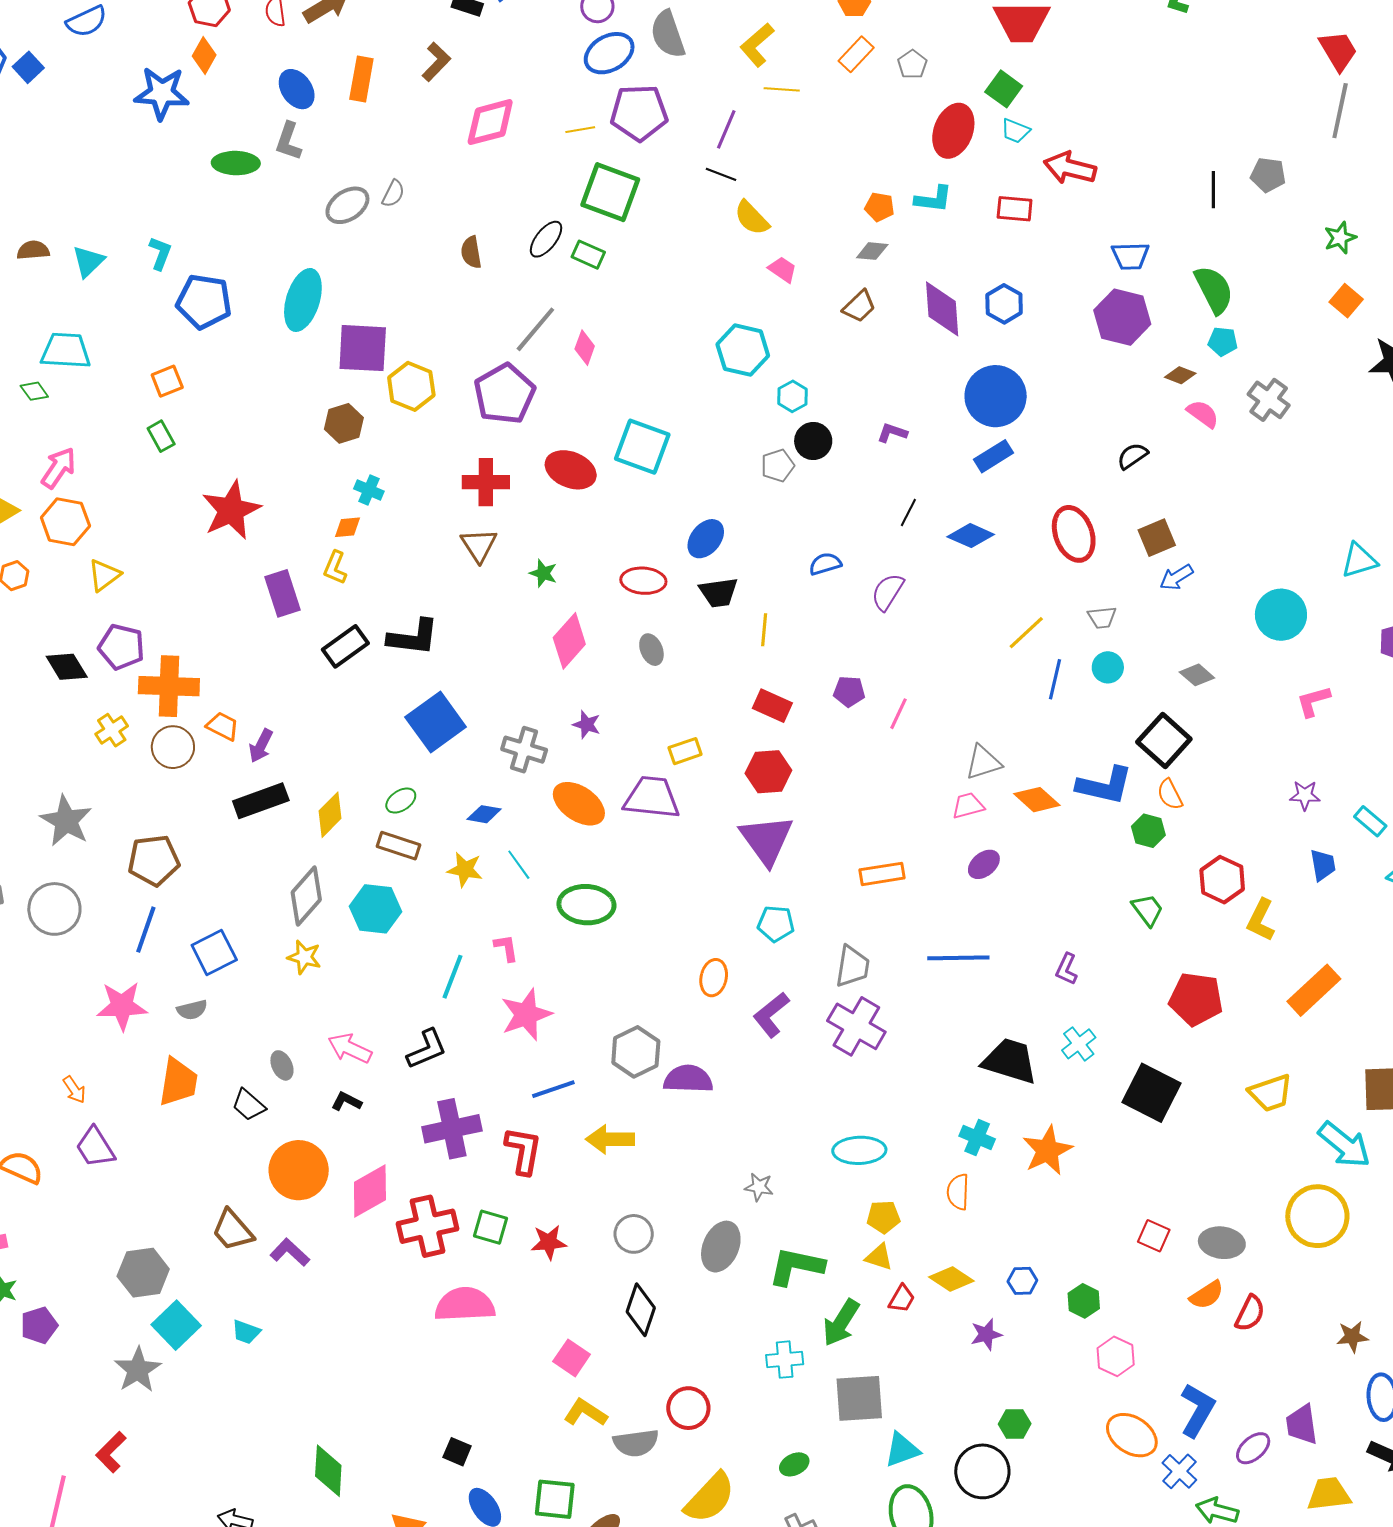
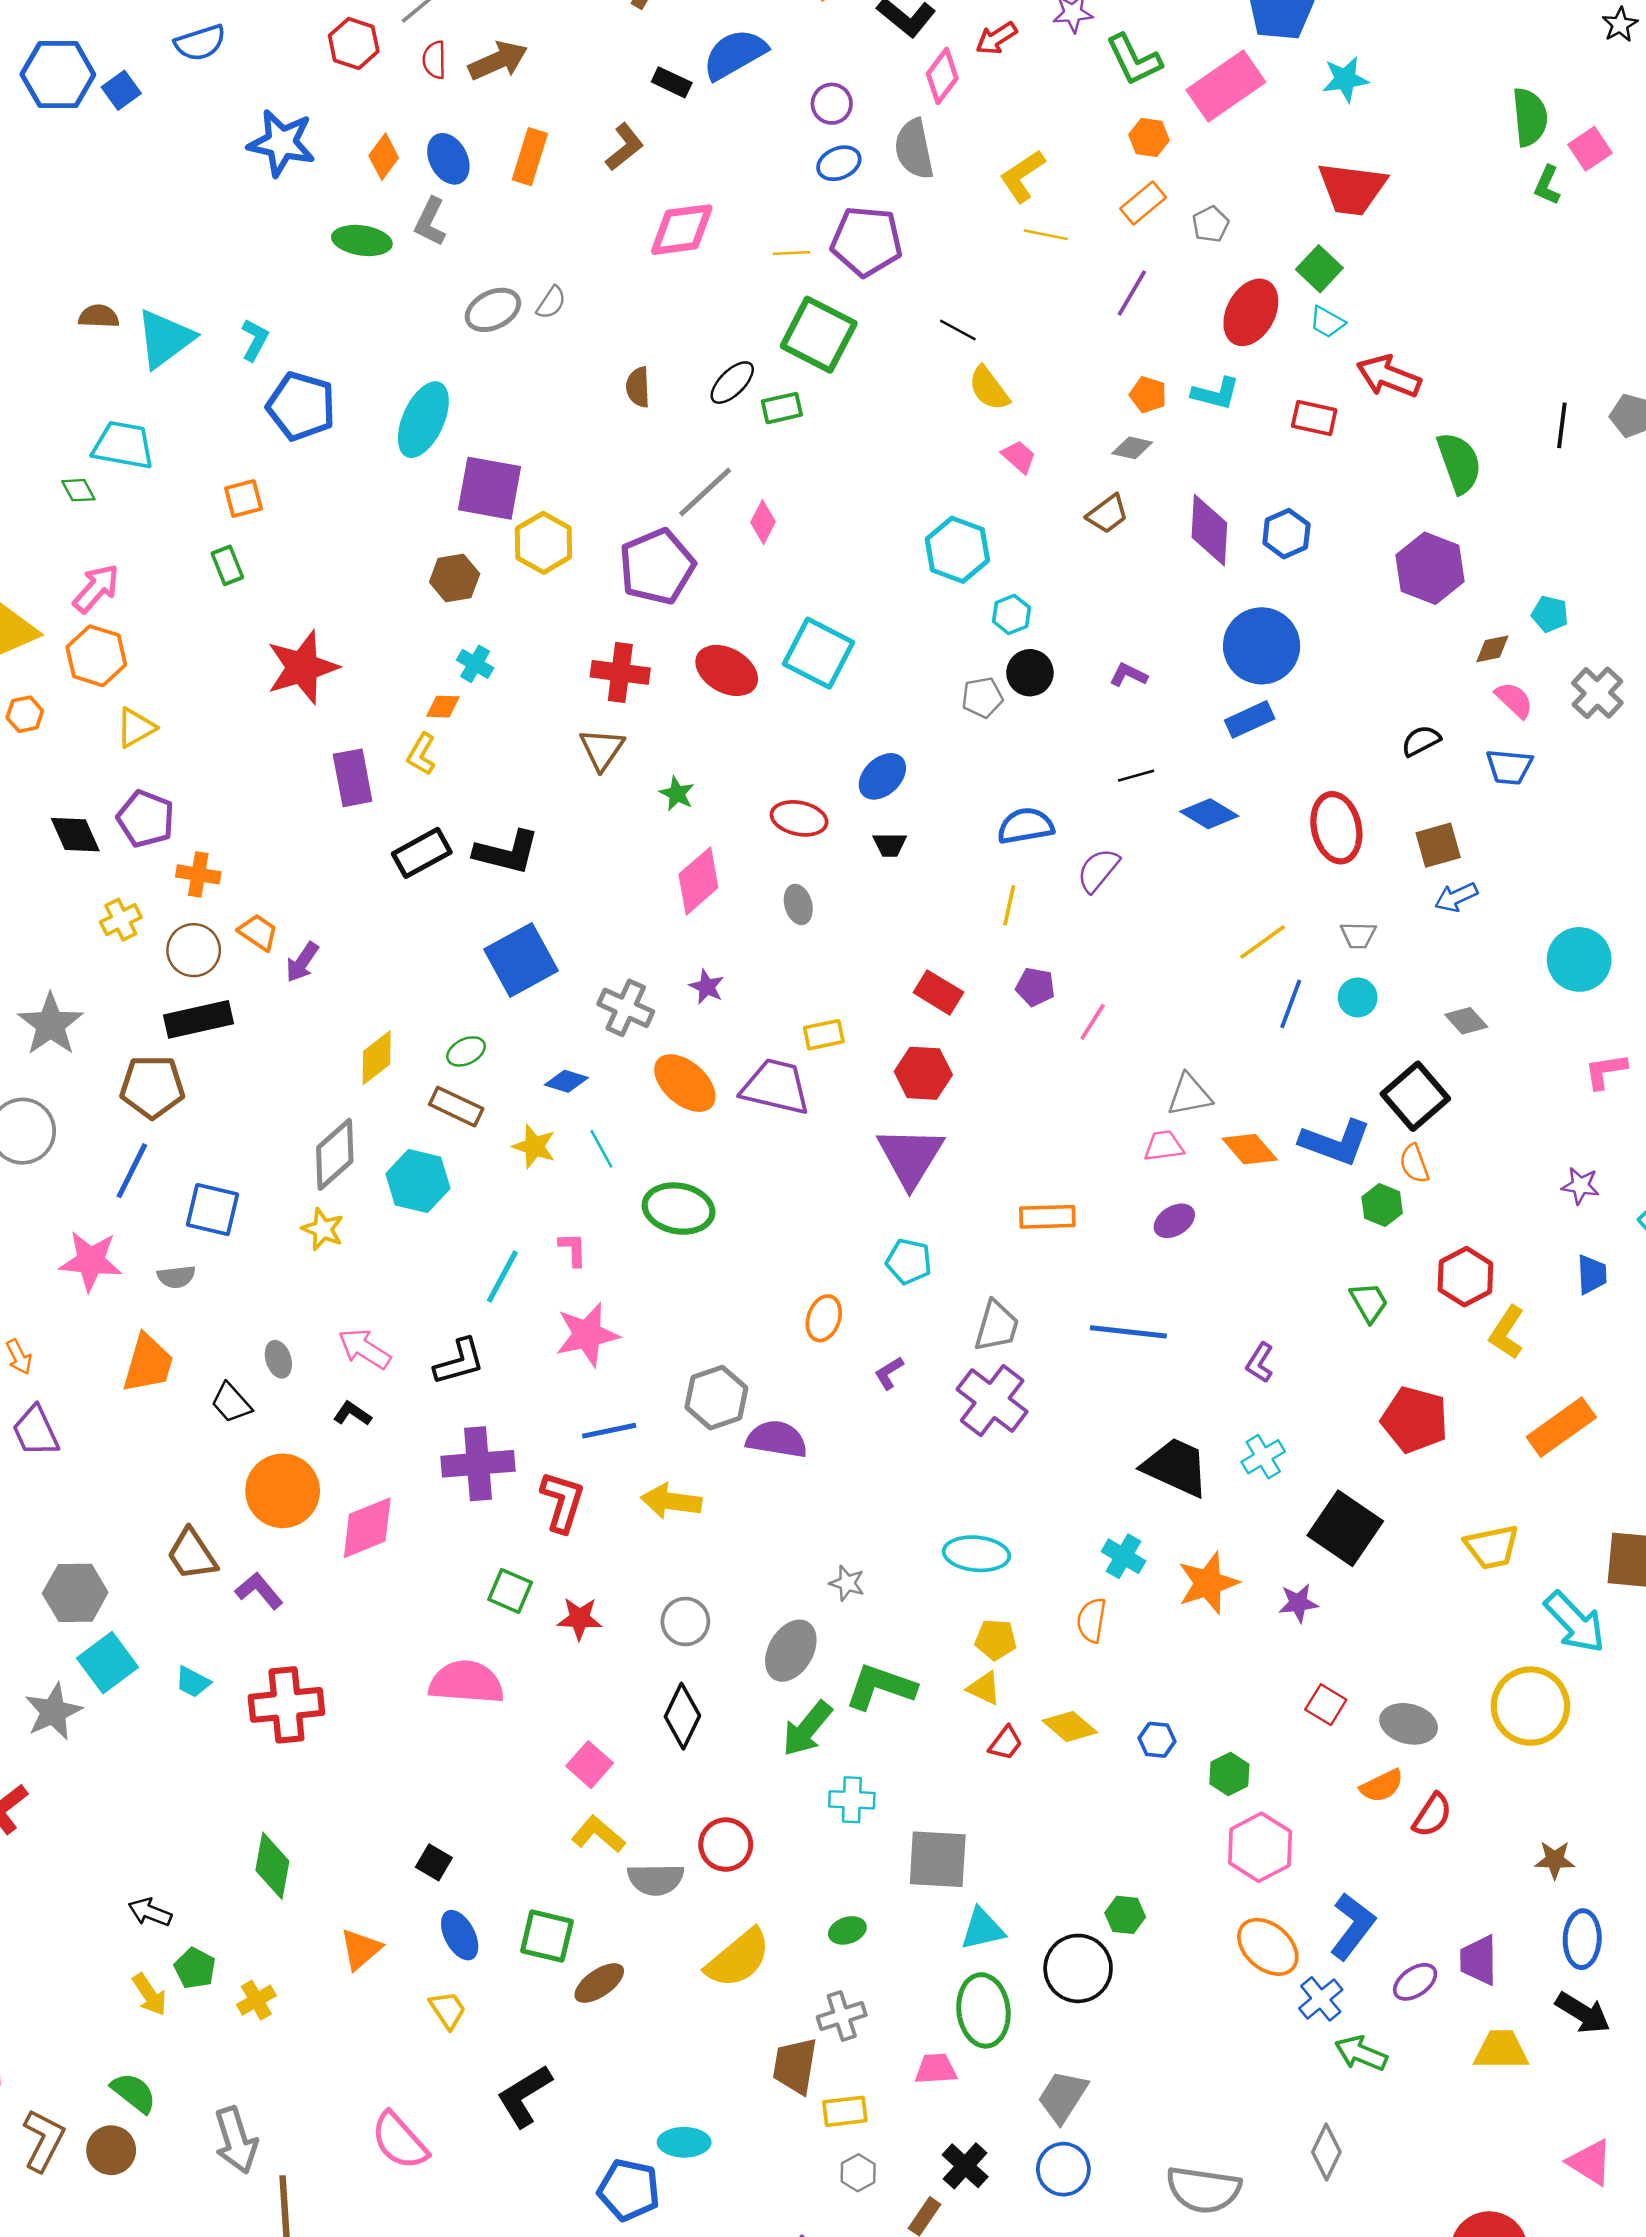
blue ellipse: (609, 53) -> (839, 163), size x0.7
orange diamond: (204, 56) -> (384, 157), moved
purple line: (726, 129) -> (1132, 293), moved
green rectangle: (588, 255) -> (782, 408), turned -44
blue trapezoid: (1130, 256) -> (1509, 767), moved
cyan triangle: (88, 261) -> (165, 339), size x1.5
green semicircle: (1214, 290) -> (1459, 463), moved
brown diamond: (1180, 375) -> (1492, 649), turned -40
black line: (908, 513) -> (1136, 776), turned 40
blue semicircle: (825, 564) -> (1026, 826), size x1.4
black trapezoid: (719, 593) -> (890, 845), size x0.7
yellow line: (764, 630) -> (1009, 905), moved
orange cross: (169, 686) -> (198, 874), size x0.6
black rectangle: (261, 801) -> (198, 1019), moved
blue square: (214, 952) -> (212, 1210), turned 33
purple L-shape: (771, 1015) -> (889, 1373), size x0.6
red cross: (427, 1226) -> (286, 1705), moved
green arrow: (841, 1323) -> (807, 1729), moved
purple star: (986, 1334) -> (1298, 1603), moved
pink hexagon: (1116, 1356) -> (1260, 1847), size x1.4

